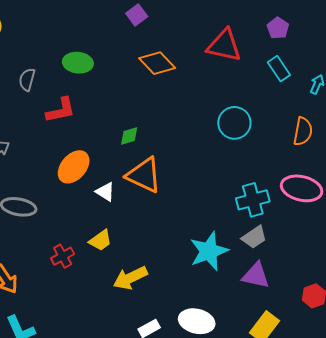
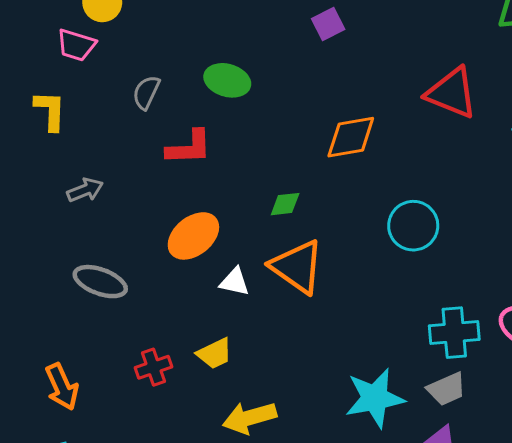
orange diamond: (157, 63) -> (351, 137), moved, turned -66
cyan circle: (234, 123) -> (413, 226), moved
white triangle: (105, 192) -> (235, 282), turned -30

